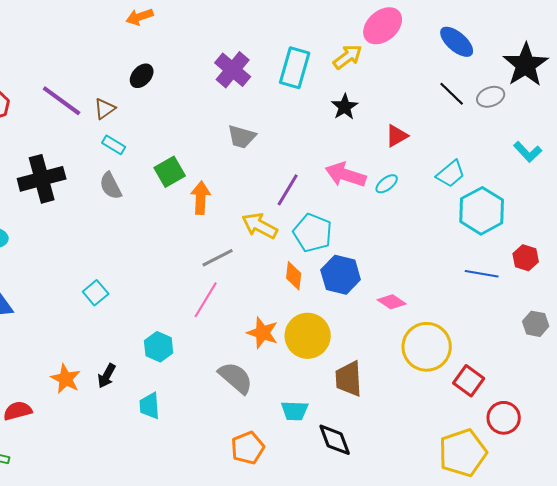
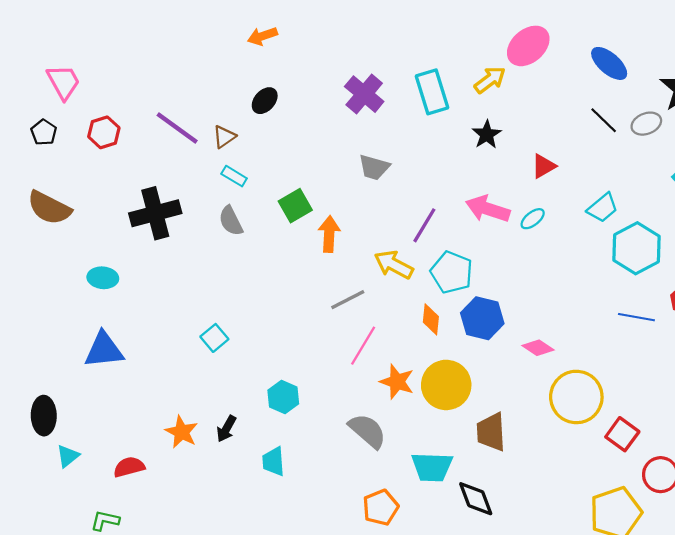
cyan rectangle: (295, 68) -> (432, 92), turned -33
pink line: (206, 300) -> (363, 346), moved
cyan trapezoid: (295, 411) -> (432, 467), size x1.4

